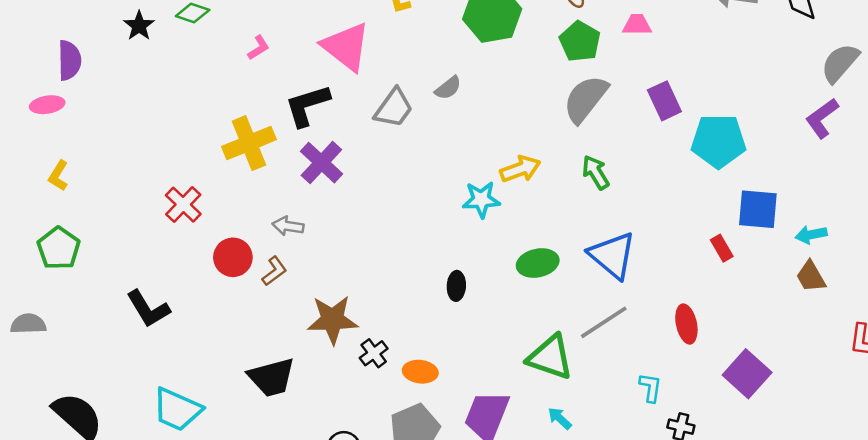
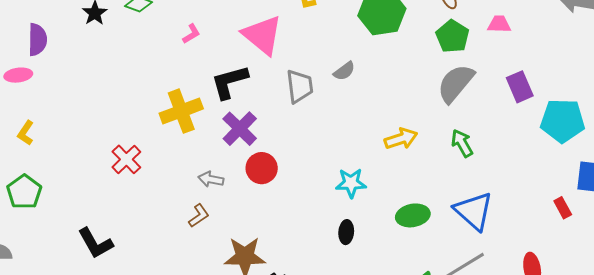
gray trapezoid: (394, 108) -> (300, 86), turned -45
cyan star: (481, 200) -> (351, 183), moved
red circle: (233, 257) -> (262, 168), moved

